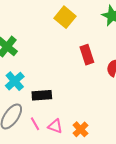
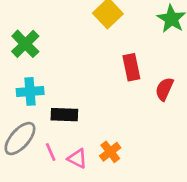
cyan cross: (15, 81) -> (30, 91), turned 30
orange cross: (80, 129) -> (110, 152), moved

